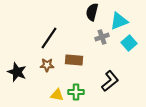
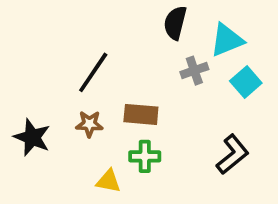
black L-shape: (110, 81) -> (232, 154), moved
green cross: (76, 92) -> (145, 156), moved

